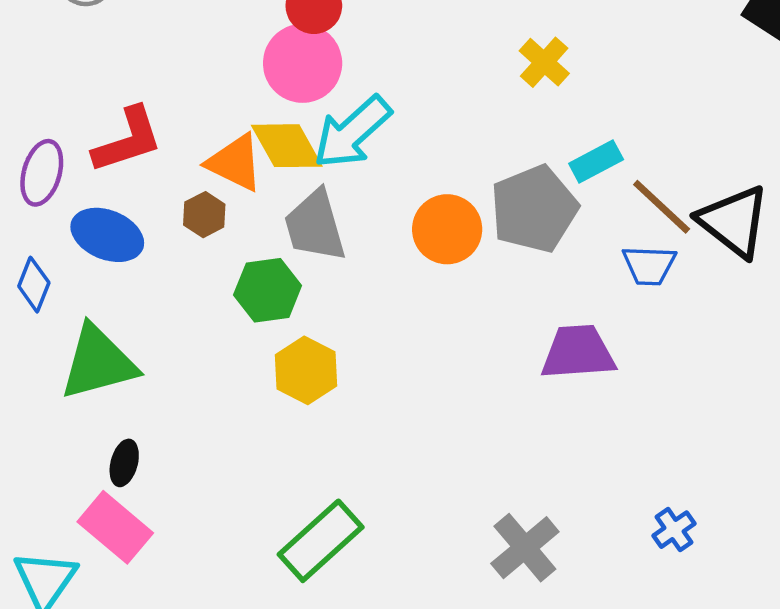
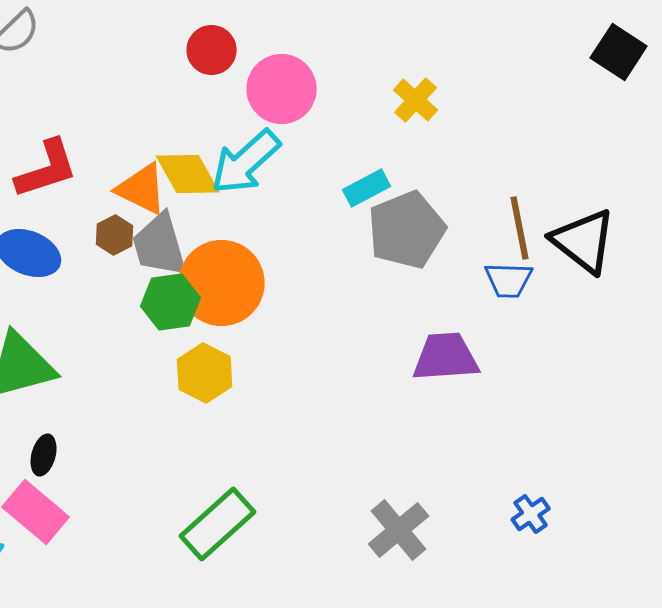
pink circle: (303, 63) -> (282, 89), moved
cyan rectangle: (596, 162) -> (367, 188), moved
brown line: (662, 207) -> (520, 228), turned 36
gray trapezoid: (315, 226) -> (160, 245), moved
orange circle: (447, 229) -> (222, 283), moved, size x1.4

